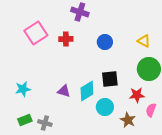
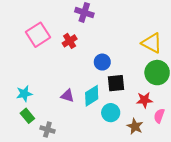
red cross: (66, 39) -> (70, 41), turned -32
yellow triangle: (144, 41) -> (152, 43), size x1.5
blue circle: (105, 42) -> (102, 62), moved
green rectangle: (25, 120) -> (27, 116), moved, turned 72

